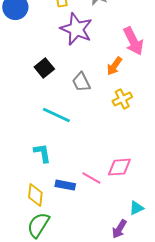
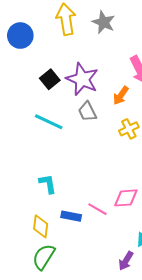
purple star: (76, 29) -> (82, 79), moved
black square: (44, 68) -> (50, 79), moved
cyan line: (56, 115) -> (49, 122), moved

